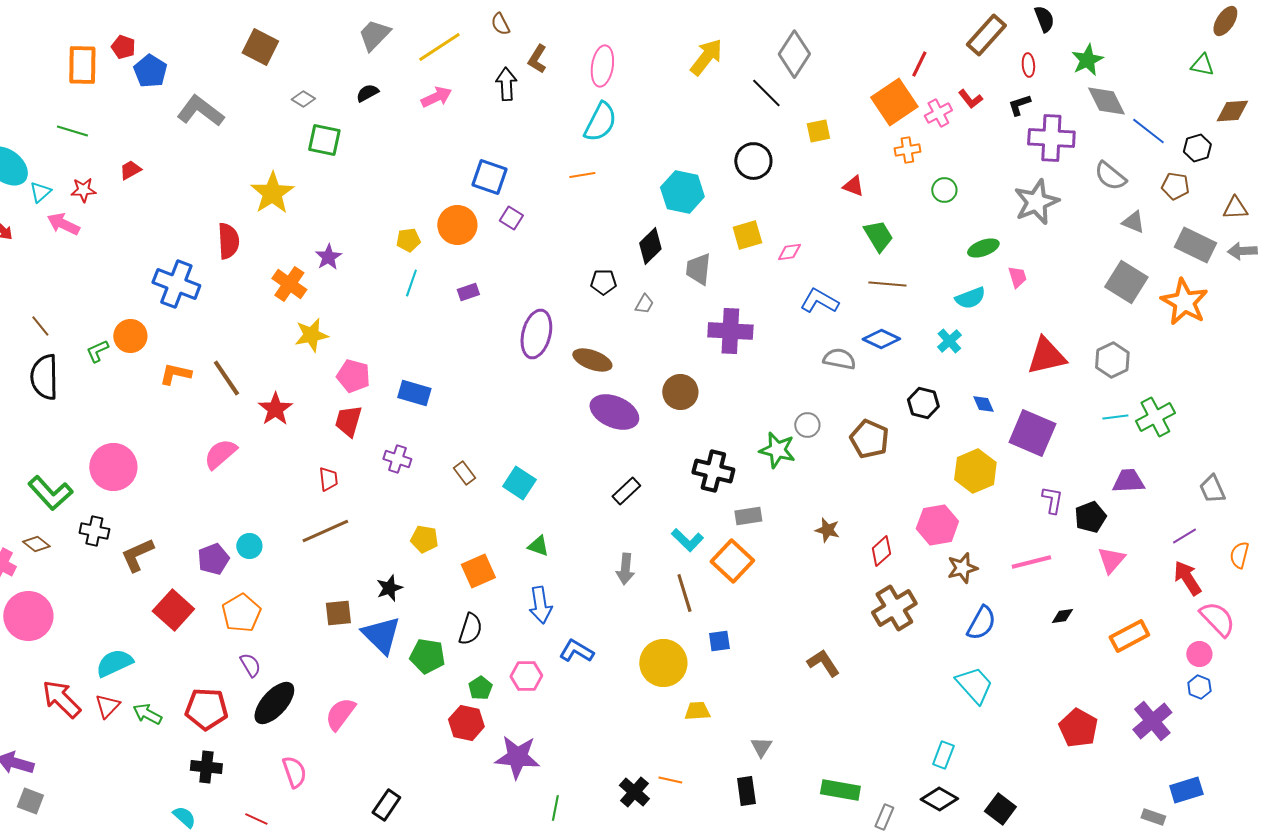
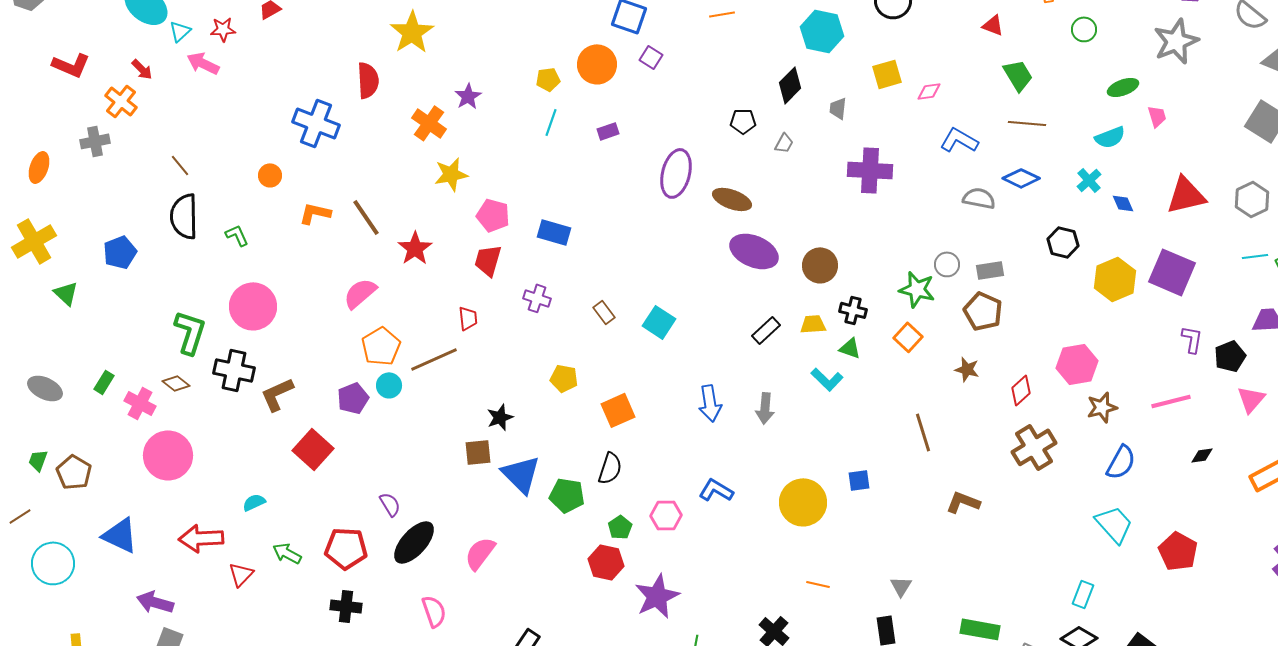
gray trapezoid: (698, 269) -> (838, 108), size x0.7
orange circle: (130, 336) -> (270, 175), size x0.7
green L-shape: (97, 351) -> (237, 235), moved, turned 90
brown circle: (680, 392) -> (820, 265), moved
blue diamond: (983, 404) -> (1123, 203), moved
brown pentagon: (869, 439) -> (983, 311), moved
black cross: (713, 471) -> (853, 310), size x0.7
yellow hexagon: (975, 471) -> (1115, 279), moved
green L-shape: (50, 493) -> (190, 332), turned -120
gray rectangle: (748, 516) -> (990, 270), moved
black cross: (94, 531) -> (234, 370), size x1.4
brown line: (325, 531) -> (434, 359), moved
green triangle: (538, 546) -> (850, 348), moved
orange square: (732, 561) -> (908, 337), moved, size x0.7
black star: (389, 588) -> (500, 417), moved
brown line: (684, 593) -> (923, 432), moved
blue arrow: (540, 605) -> (710, 403), moved
orange pentagon: (241, 613) -> (381, 346), moved
cyan semicircle: (114, 663) -> (254, 502), size x0.6
brown L-shape: (823, 663) -> (963, 502), turned -36
red arrow: (61, 699) -> (201, 538), turned -48
red triangle: (107, 706) -> (241, 574), moved
yellow trapezoid: (697, 711) -> (813, 324), moved
red pentagon: (1078, 728) -> (1178, 551), moved
purple star: (517, 757) -> (657, 596), turned -30
orange line: (670, 780) -> (818, 584), moved

